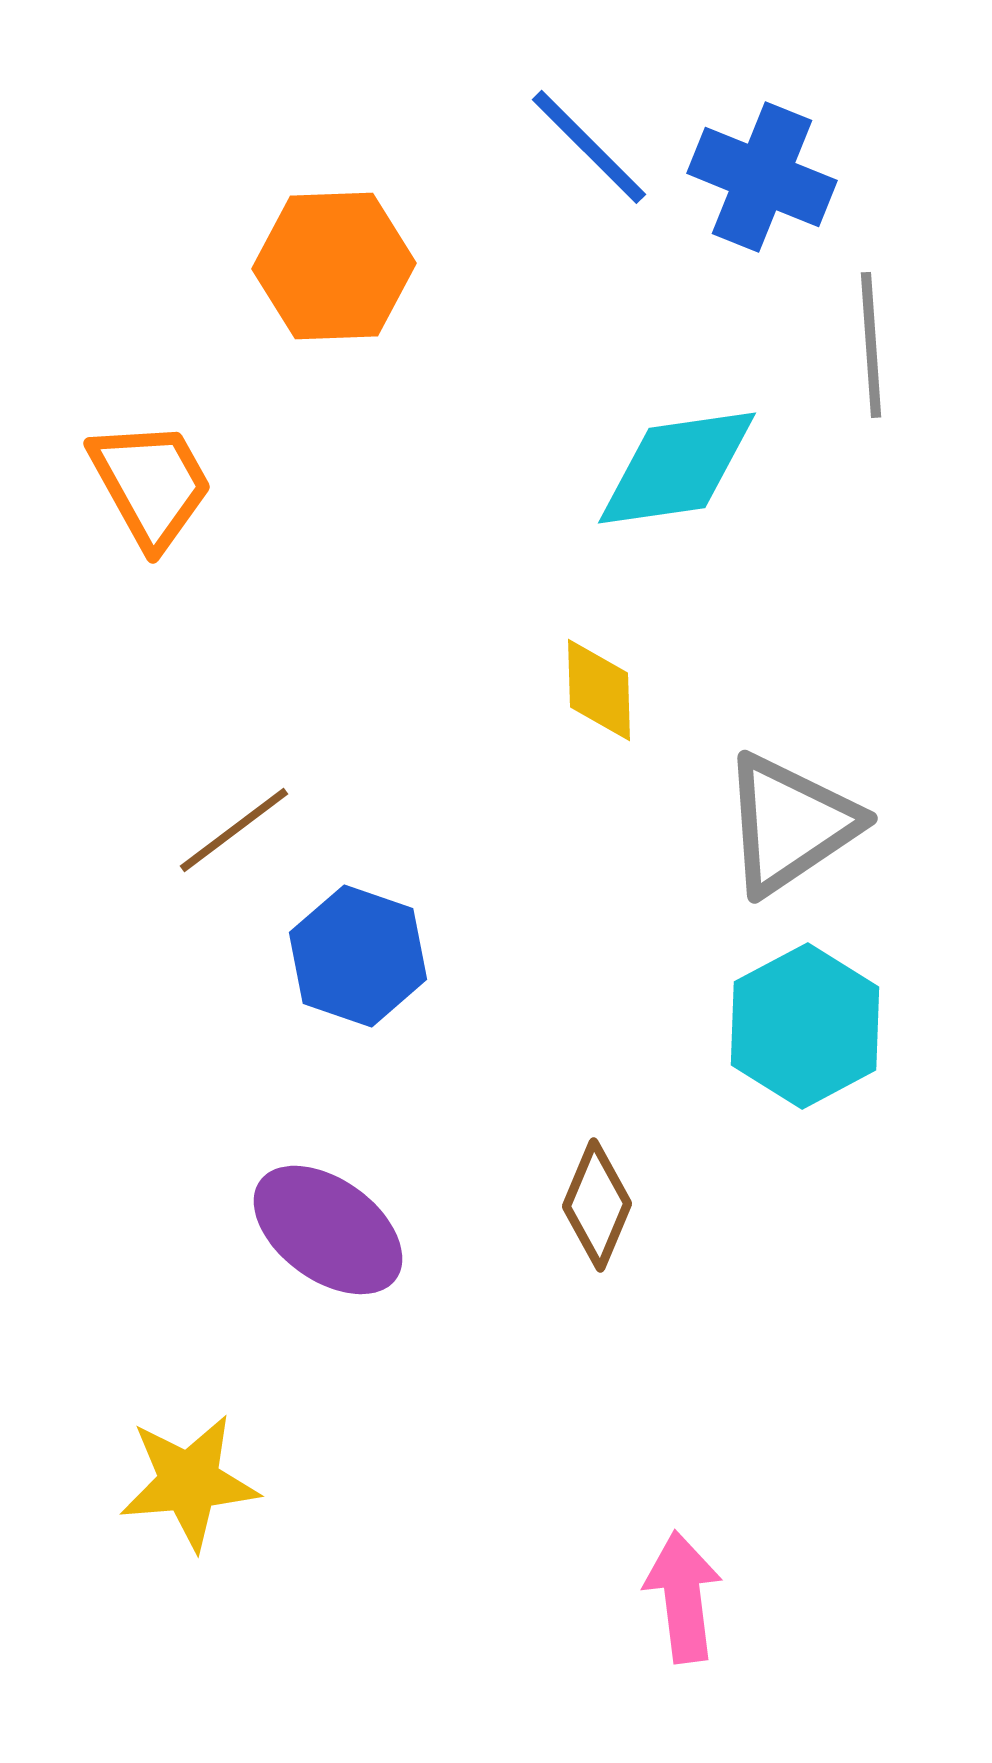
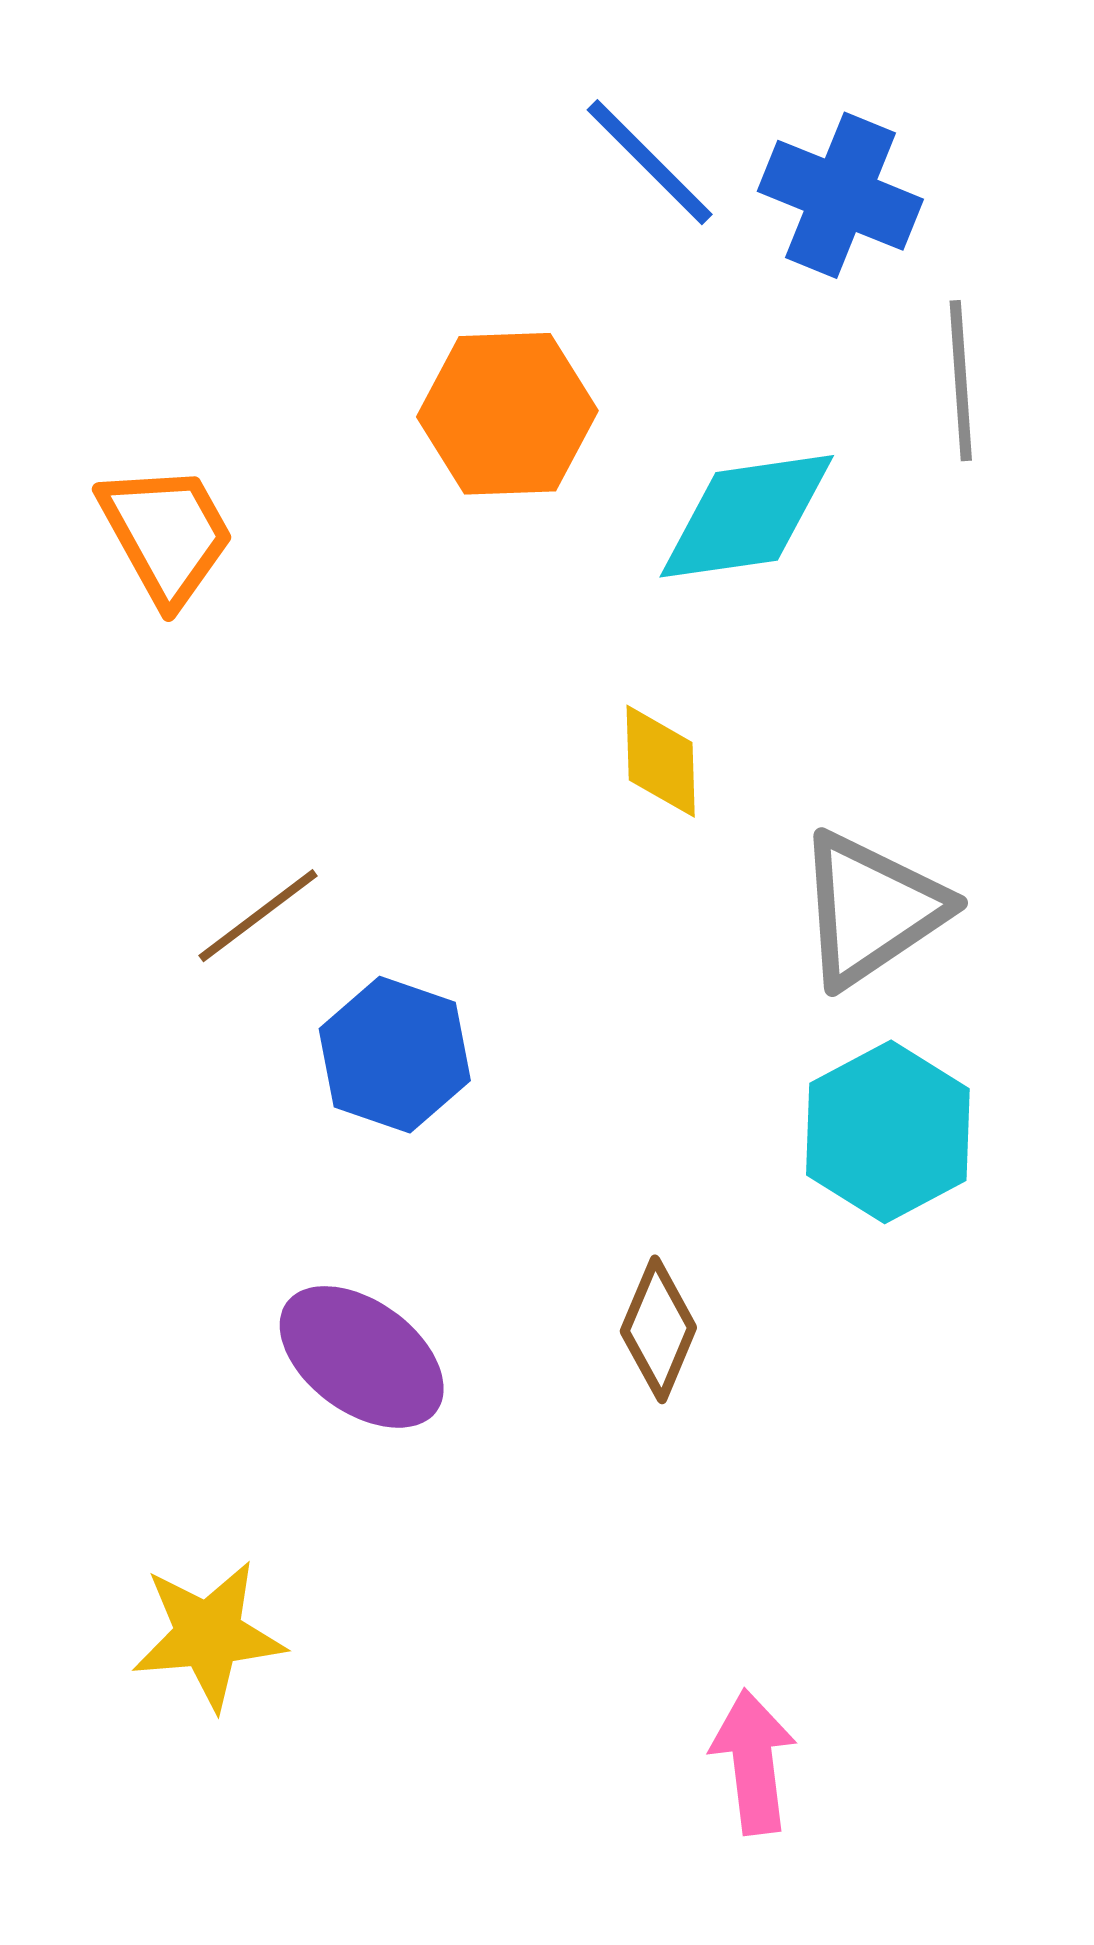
orange hexagon: (334, 266) -> (507, 414), moved

